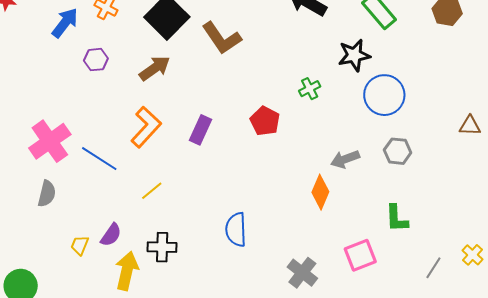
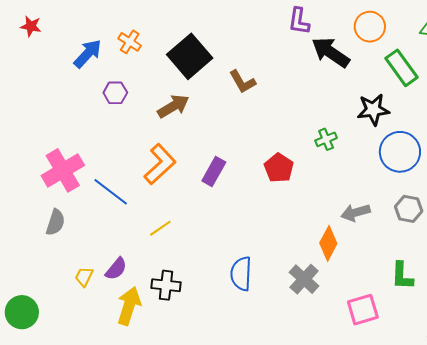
brown L-shape: (222, 38) -> (242, 82), size x0.7
gray cross: (302, 273) -> (304, 279), moved

